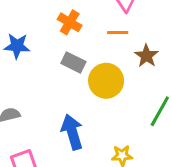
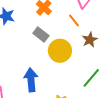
orange line: (118, 33) -> (74, 21), turned 40

